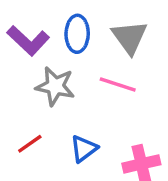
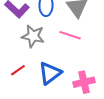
blue triangle: (84, 149) -> (50, 73), size x1.4

